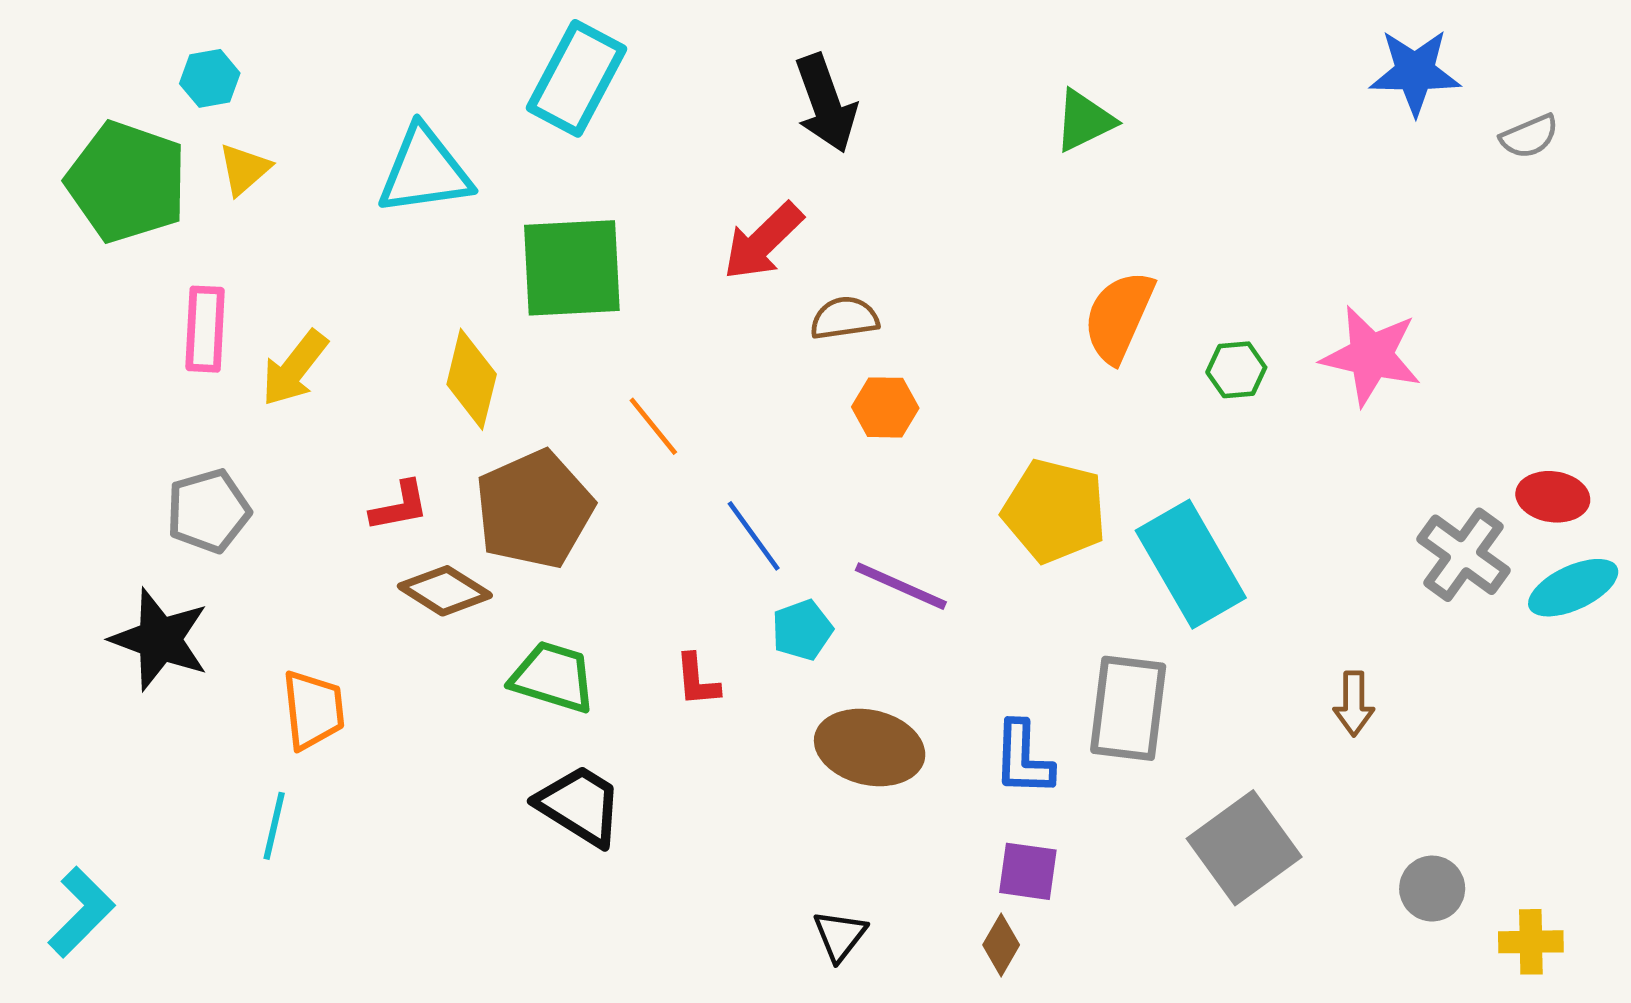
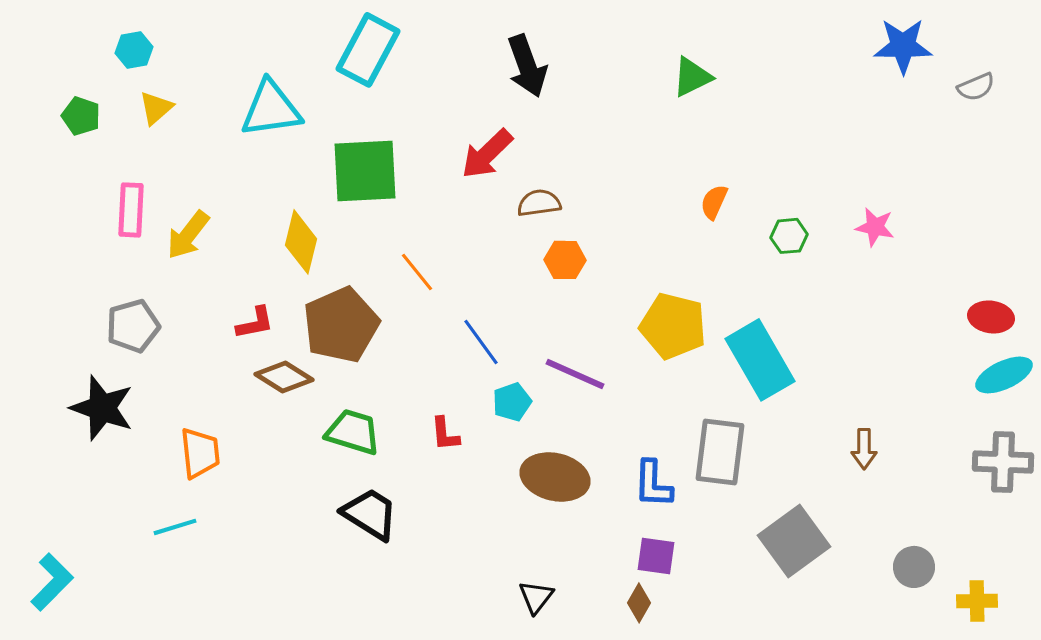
green pentagon: (127, 182) -> (81, 116), size x0.5
orange semicircle: (1119, 317) -> (714, 202), size x0.6
pink star: (1371, 356) -> (875, 227), size x0.6
gray cross: (1463, 555) -> (1003, 462), moved, turned -34
cyan line: (274, 826) -> (175, 527), turned 60

